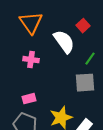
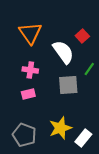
gray square: (85, 83) -> (68, 85), moved
pink rectangle: (29, 99) -> (28, 94), moved

